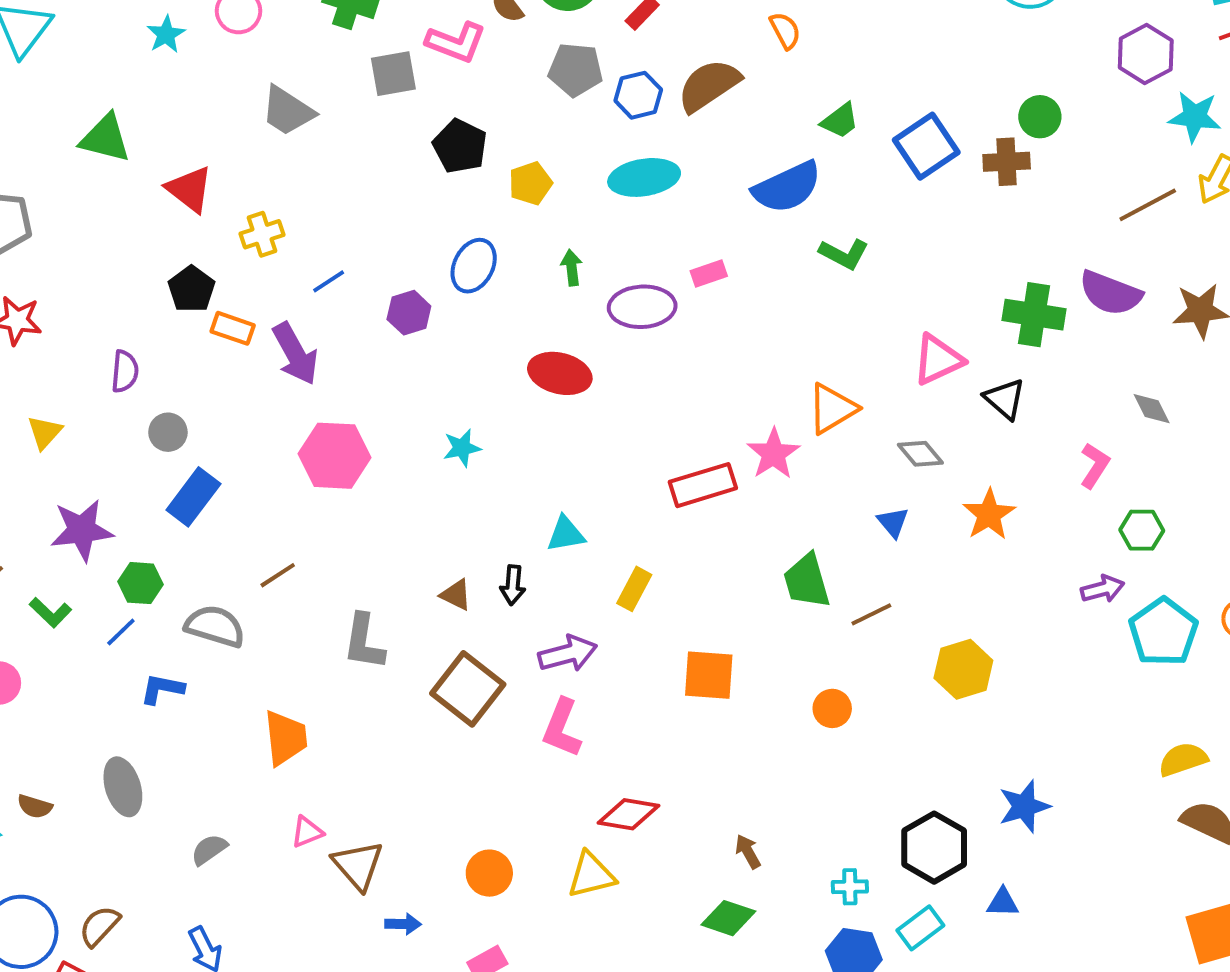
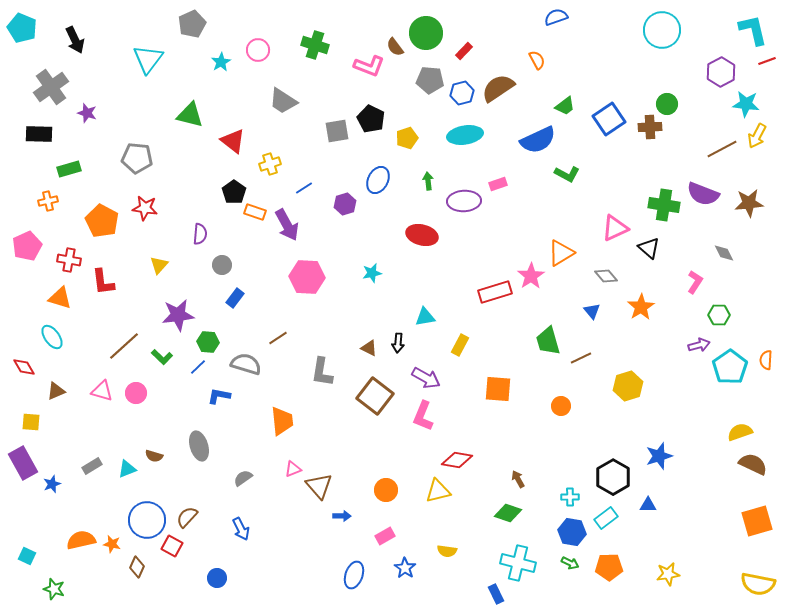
gray square: (393, 74) -> (337, 131), moved
blue rectangle: (193, 497) -> (235, 298), size x0.7
purple arrow: (568, 654) -> (426, 378), turned 44

